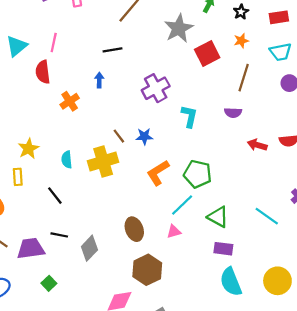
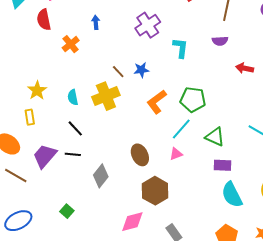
black line: (55, 196) -> (75, 128), moved
black line: (59, 235) -> (73, 154), moved
purple trapezoid: (31, 249) -> (45, 156), moved, turned -36

